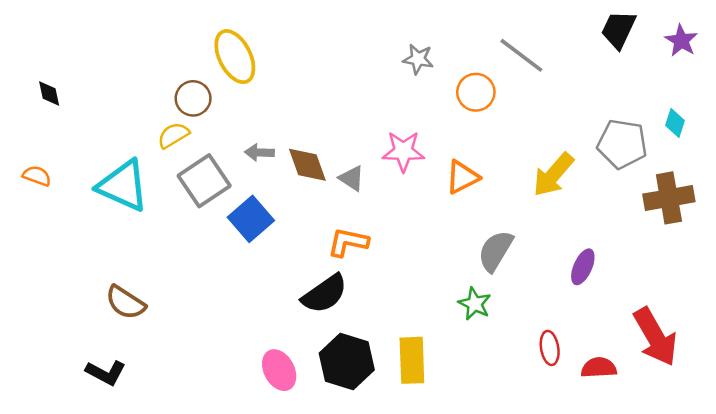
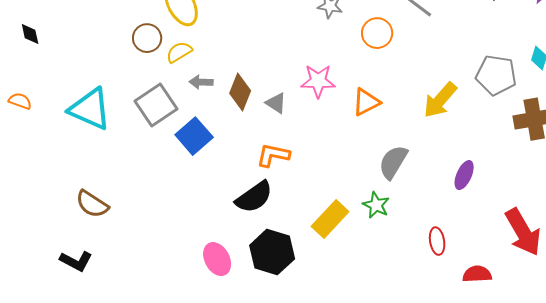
yellow semicircle: (173, 135) -> (179, 52), moved
brown diamond: (307, 165) -> (240, 92), turned 42
yellow rectangle: (412, 360) -> (330, 219), moved, turned 45
red semicircle: (599, 368) -> (477, 274), moved

